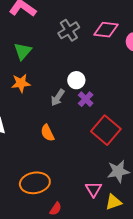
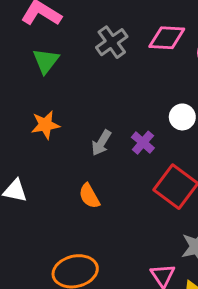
green triangle: (23, 51) -> (46, 61), moved
white circle: (76, 80) -> (182, 117), moved

